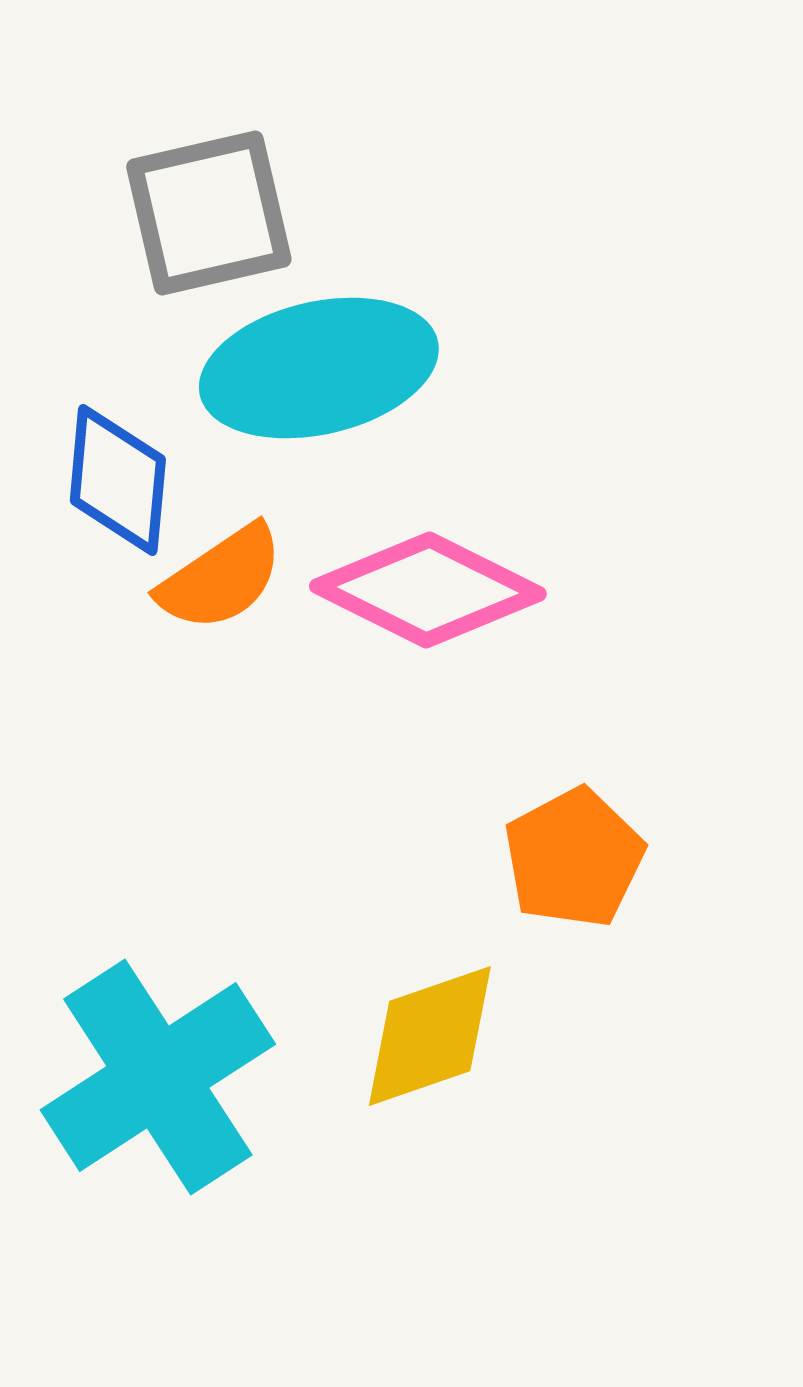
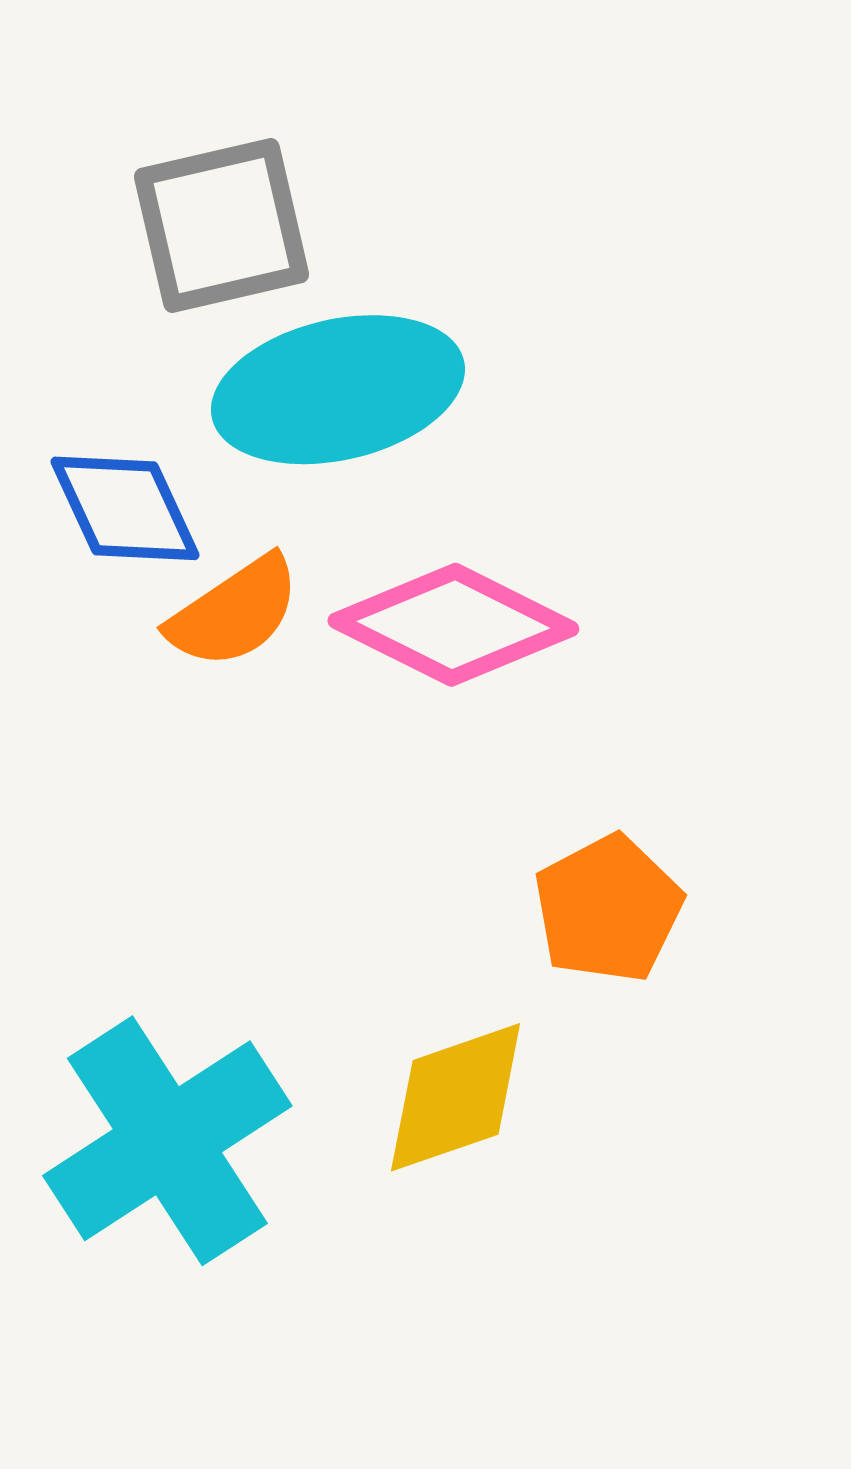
blue diamond: (118, 480) -> (125, 508), turned -30

